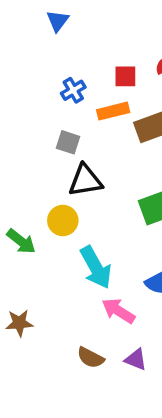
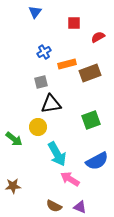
red square: (125, 76) -> (74, 23), moved
gray square: (68, 142) -> (41, 82), turned -32

